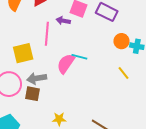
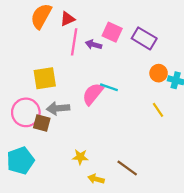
pink line: (47, 34) -> (74, 42), moved
brown square: (33, 94) -> (42, 123), moved

